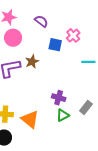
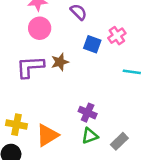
gray rectangle: (86, 107) -> (119, 141), moved
orange triangle: (30, 119) -> (47, 135), turned 42

